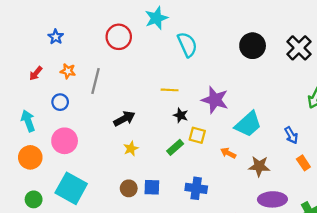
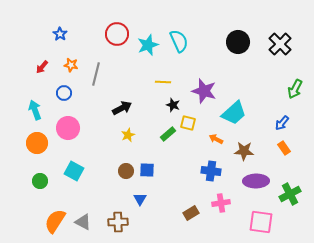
cyan star: (156, 18) -> (148, 45), moved
blue arrow: (291, 135) -> (282, 123), moved, turned 70
cyan square: (71, 188) -> (74, 171), size x0.7
blue cross: (196, 188) -> (211, 171), moved

